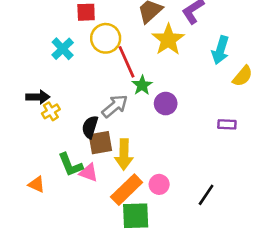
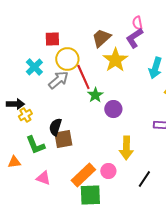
gray arrow: (115, 106) -> (58, 80), moved
yellow arrow: (124, 154) -> (126, 148), moved
green L-shape: (70, 165) -> (35, 145), moved
pink triangle: (89, 173) -> (43, 178), moved
orange triangle: (37, 184) -> (14, 162), moved, turned -32

